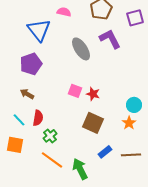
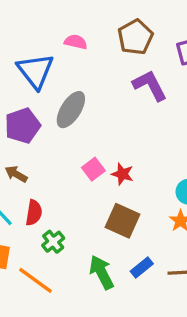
gray ellipse: (81, 49) -> (71, 110), moved, turned 65
pink square: (75, 91) -> (93, 169), turned 32
orange line: (52, 160) -> (35, 280), moved
green arrow: (80, 169) -> (102, 272), moved

